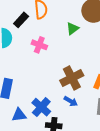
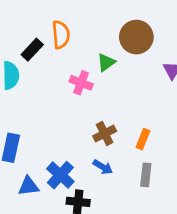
pink cross: (39, 45) -> (81, 83), moved
brown cross: (72, 78) -> (105, 134), size x0.7

